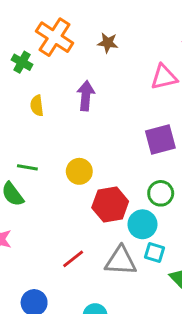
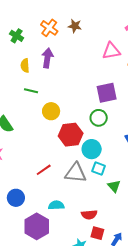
orange cross: (55, 37) -> (49, 28), moved, size x0.7
purple arrow: (86, 96) -> (47, 58), moved
green line: (27, 167) -> (31, 91), moved
green circle: (161, 193) -> (99, 118), moved

